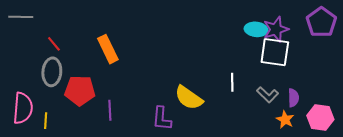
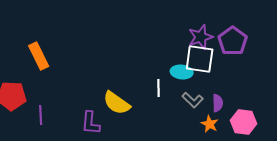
purple pentagon: (321, 22) -> (233, 41), moved
cyan ellipse: (256, 29) -> (182, 72), moved

